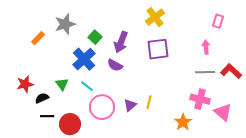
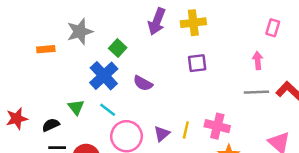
yellow cross: (155, 17) -> (193, 23), turned 30
orange rectangle: (38, 38) -> (46, 49), turned 40
purple arrow: (121, 42) -> (157, 21), moved
purple square: (158, 49) -> (197, 63), size x0.7
red star: (25, 84) -> (17, 119), moved
pink cross: (200, 99) -> (217, 126), moved

